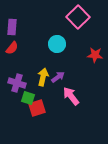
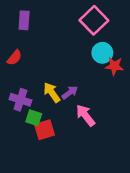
purple rectangle: (12, 27) -> (24, 20), moved
cyan circle: (57, 44) -> (102, 53), moved
yellow arrow: (43, 77) -> (52, 93), turned -48

